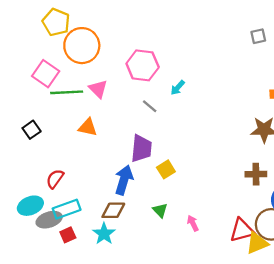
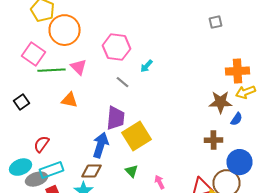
yellow square: (166, 169) -> (136, 136), size x1.8

